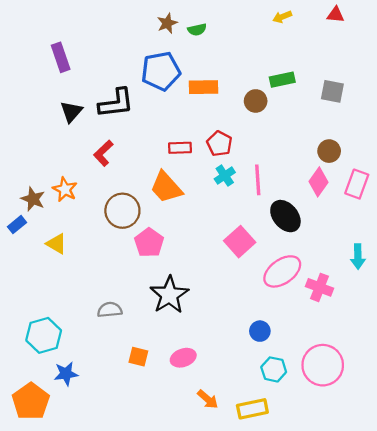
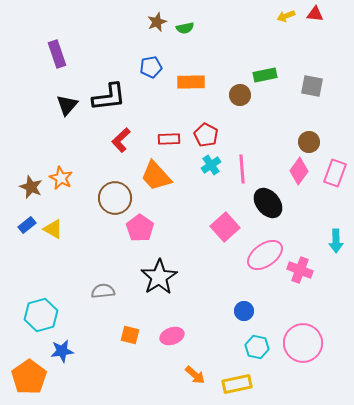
yellow arrow: (282, 17) -> (286, 16), moved
blue pentagon: (161, 71) -> (151, 67), size x0.6
red L-shape: (103, 153) -> (121, 140), moved
blue rectangle: (17, 225) -> (27, 225), moved

